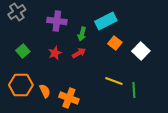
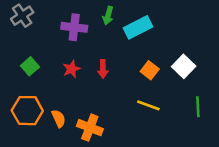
green arrow: (82, 34) -> (108, 16), moved
orange square: (115, 43) -> (150, 70), moved
red arrow: (79, 53) -> (103, 69), turned 120
green line: (134, 90) -> (198, 107), moved

